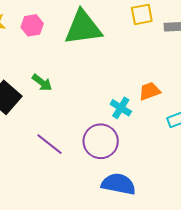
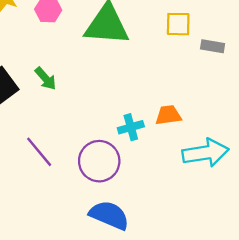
cyan cross: (121, 108) -> (131, 127), turned 30

